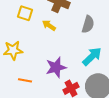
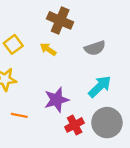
yellow square: (25, 13) -> (13, 44), moved, turned 35
gray semicircle: (88, 24) -> (95, 48), turned 54

